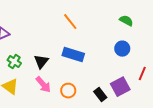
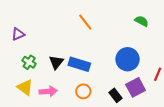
blue circle: (122, 49) -> (127, 59), moved, size x1.5
blue rectangle: (73, 55) -> (79, 64), moved
pink arrow: (43, 85) -> (48, 91), moved, turned -54

